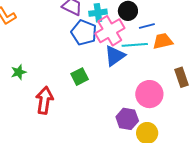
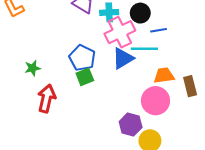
blue pentagon: (84, 33) -> (82, 58), moved
orange trapezoid: (163, 41) -> (164, 75), moved
green star: (19, 72) -> (33, 68), moved

